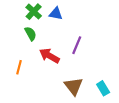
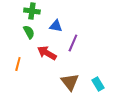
green cross: (34, 12) -> (32, 11), turned -35
blue triangle: (56, 14) -> (56, 26), moved

